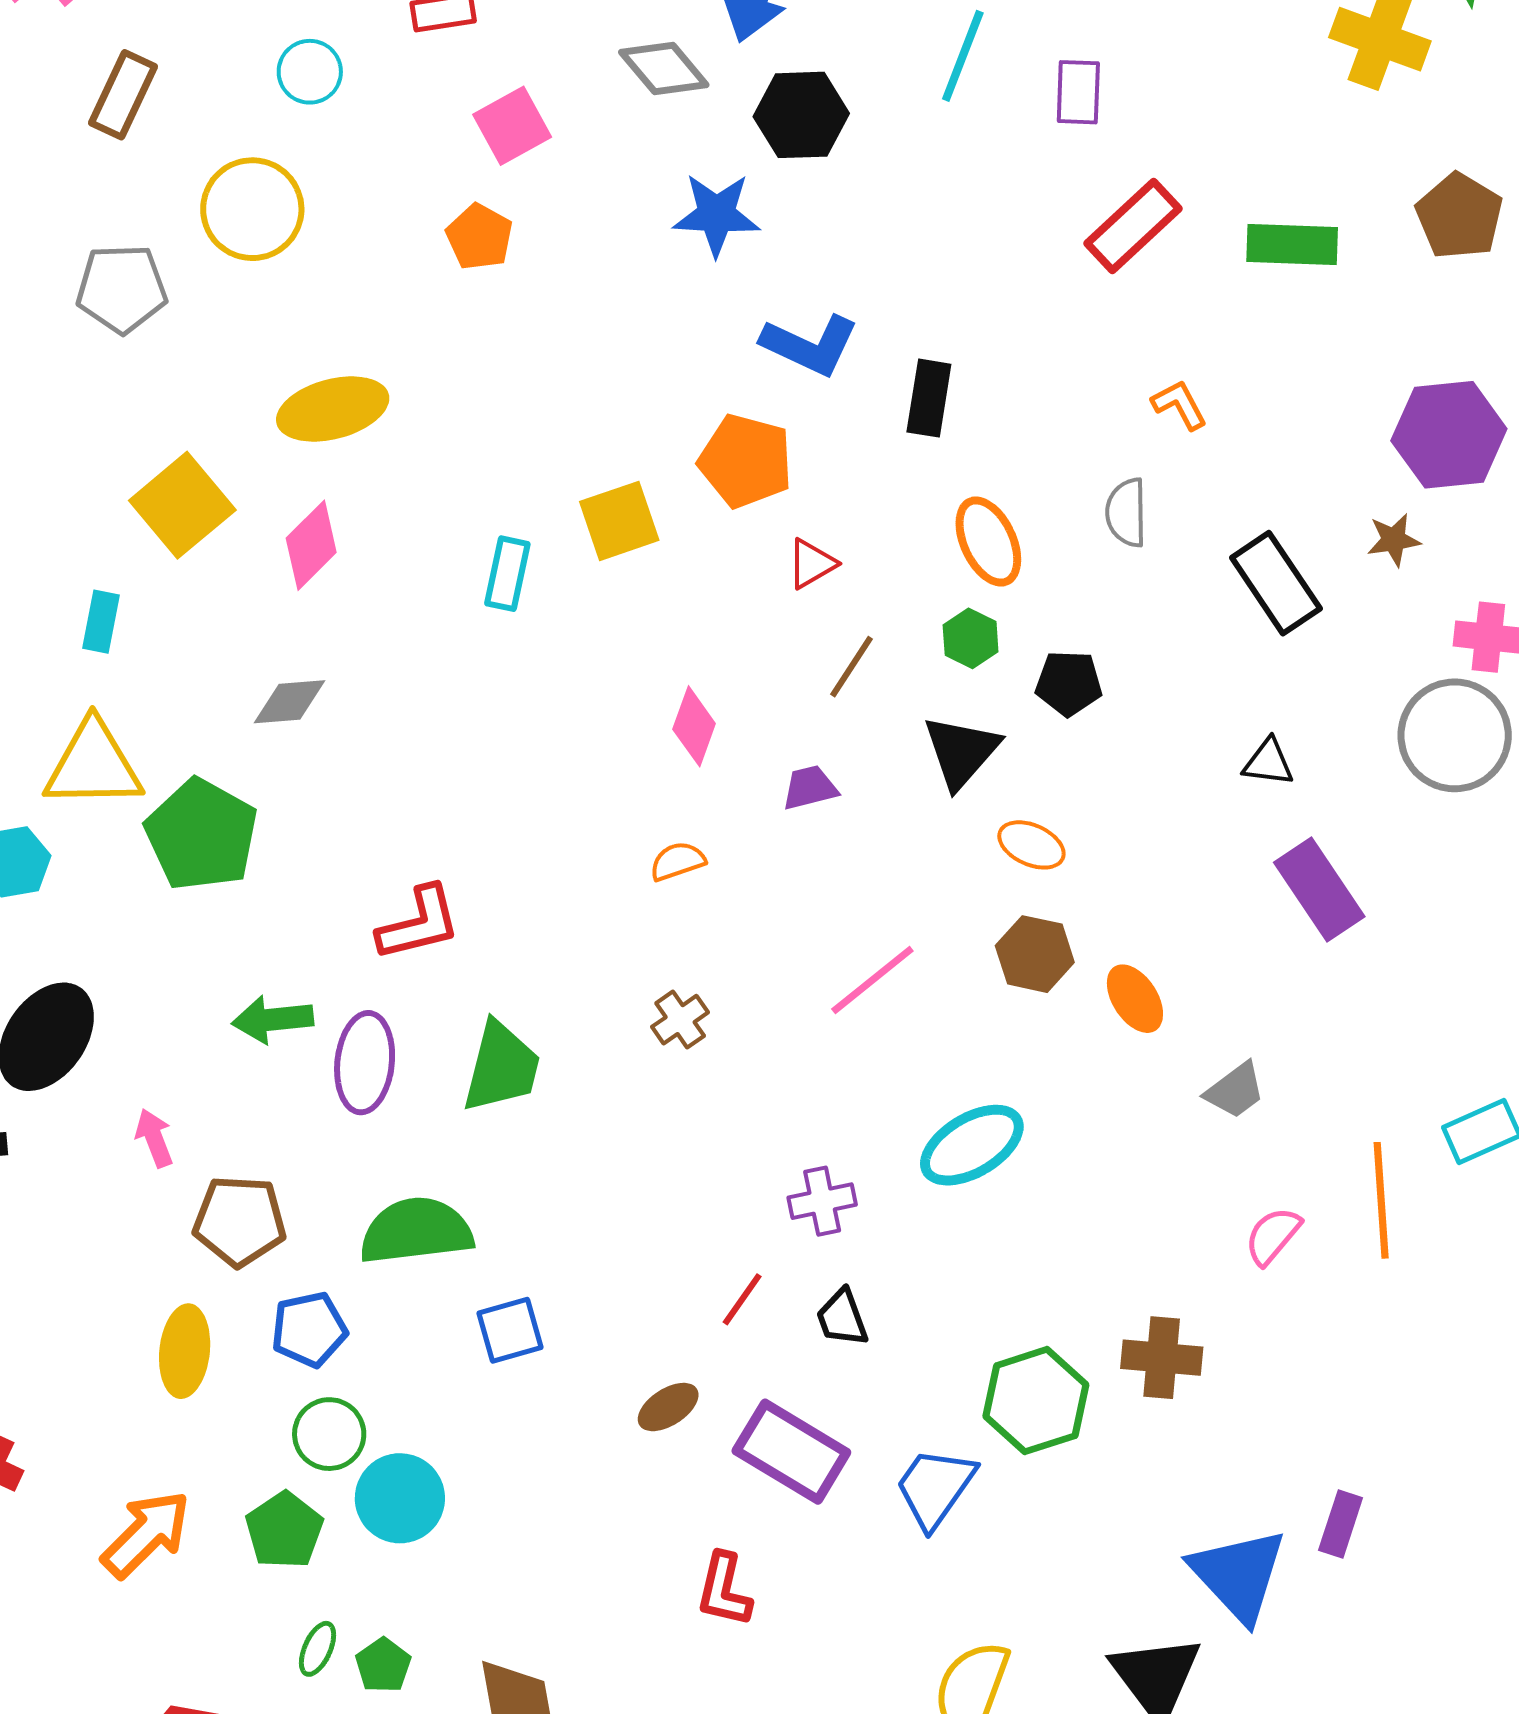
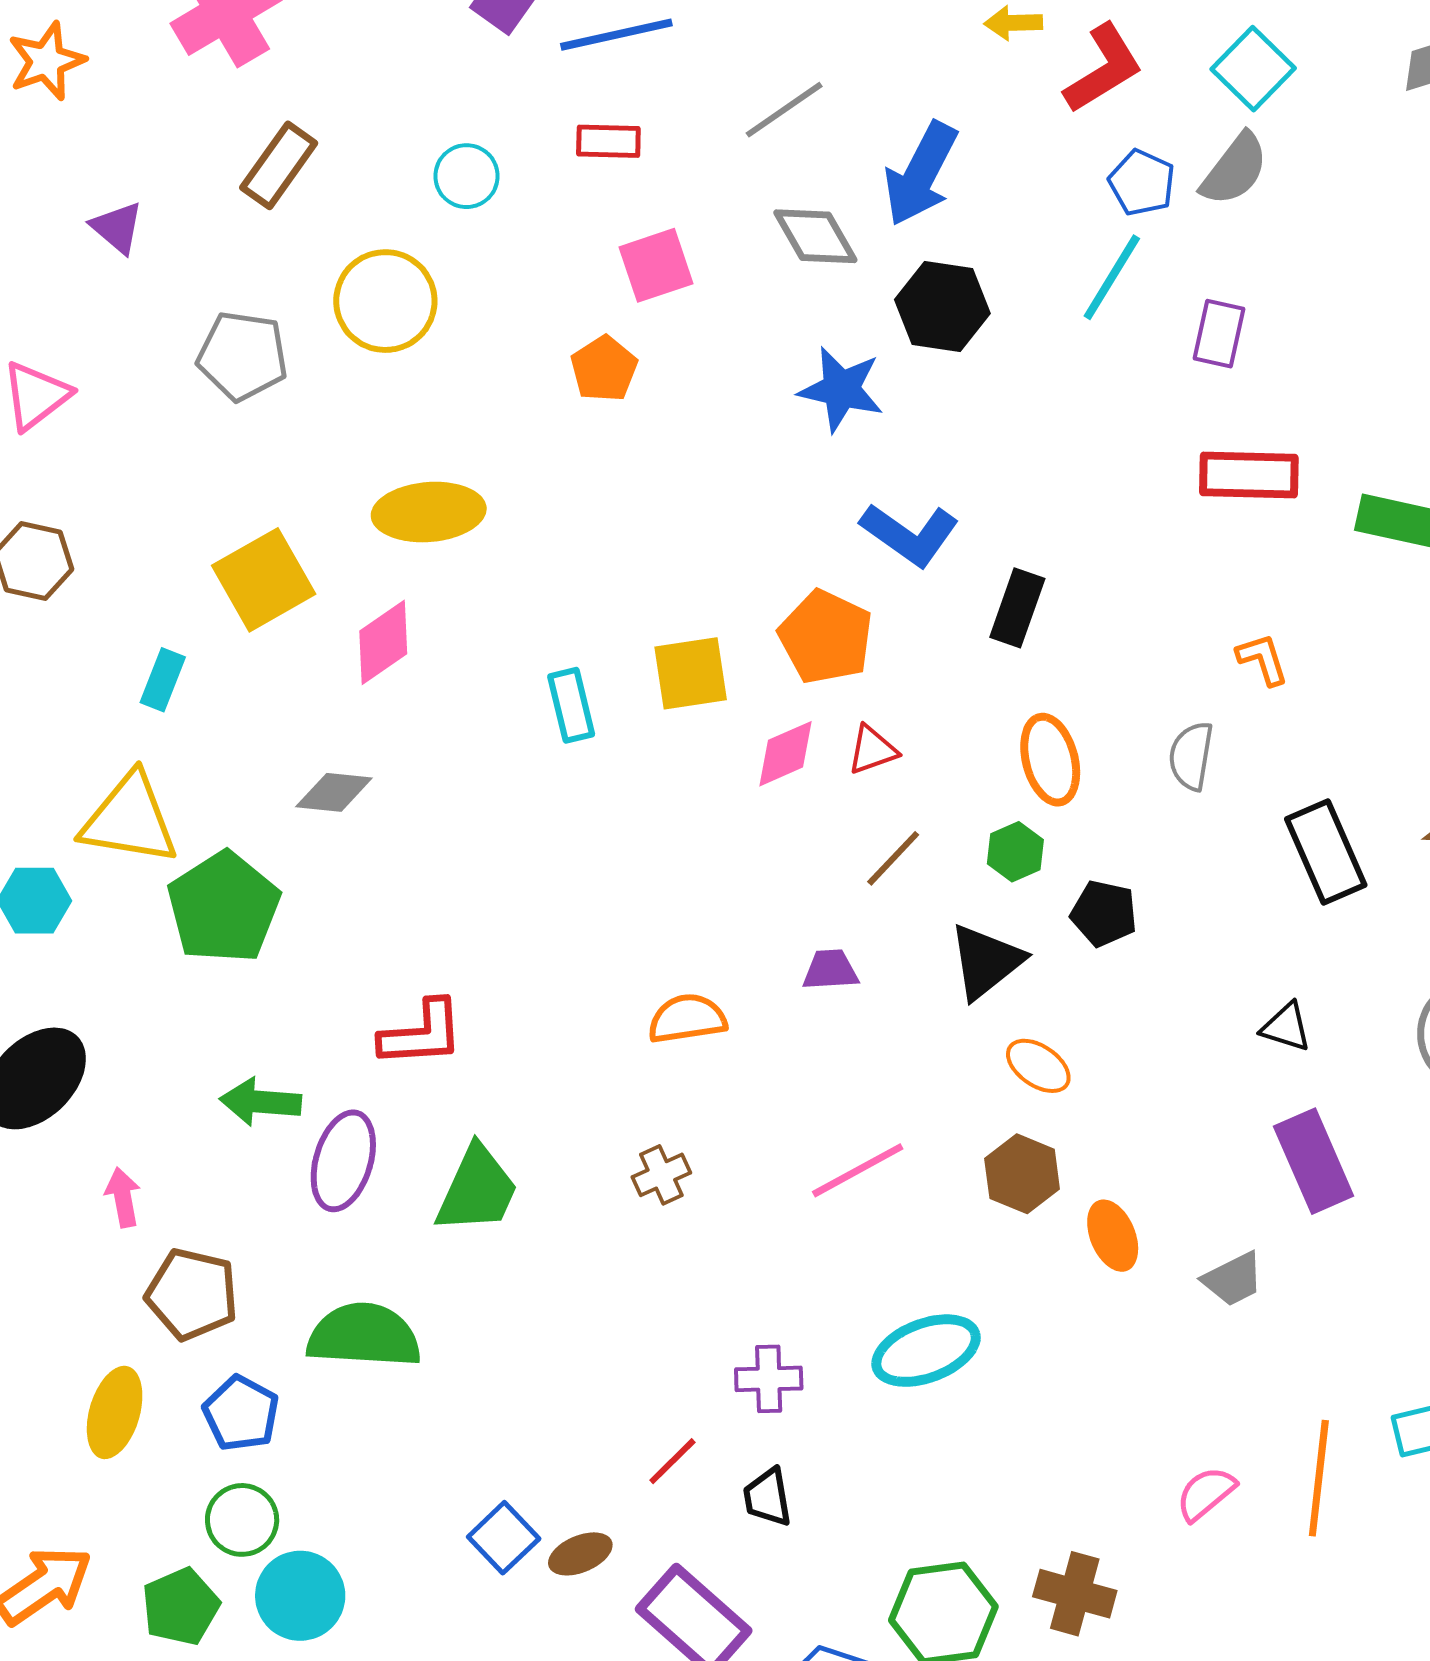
red rectangle: (1133, 226) -> (1249, 475), turned 34
cyan rectangle: (507, 574) -> (571, 705), turned -36
pink diamond: (694, 726) -> (786, 754), moved, turned 36
orange semicircle: (678, 861) -> (687, 1019), size x1.4
gray trapezoid: (1235, 1090) -> (1233, 1279), moved
blue pentagon: (309, 1329) -> (241, 1413), turned 30
blue square: (510, 1330) -> (504, 1538), moved, turned -38

